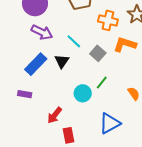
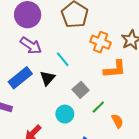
orange L-shape: (125, 44) -> (115, 69), turned 150
gray square: (98, 53) -> (81, 90), moved
green line: (102, 82) -> (98, 107), moved

